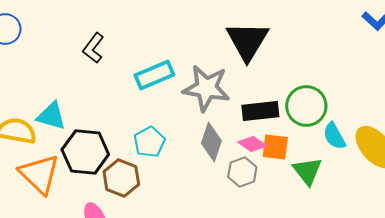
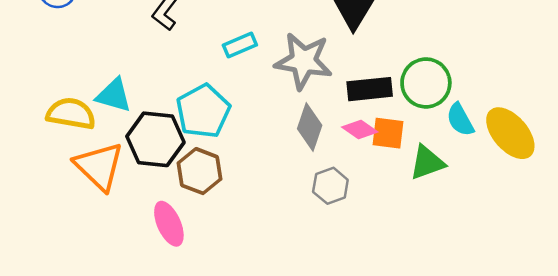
cyan rectangle: (154, 75) -> (240, 45), size x0.7
cyan pentagon: (149, 142) -> (203, 111), moved, size x1.4
green triangle: (307, 171) -> (427, 163), turned 48
gray hexagon: (242, 172) -> (330, 186), moved

